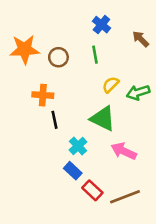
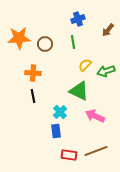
blue cross: (101, 25) -> (78, 19), turned 32
brown arrow: (141, 39) -> (108, 30), turned -96
black line: (55, 120) -> (33, 96), moved
blue rectangle: (73, 171) -> (56, 131), turned 40
red rectangle: (92, 190) -> (69, 155), moved, turned -35

